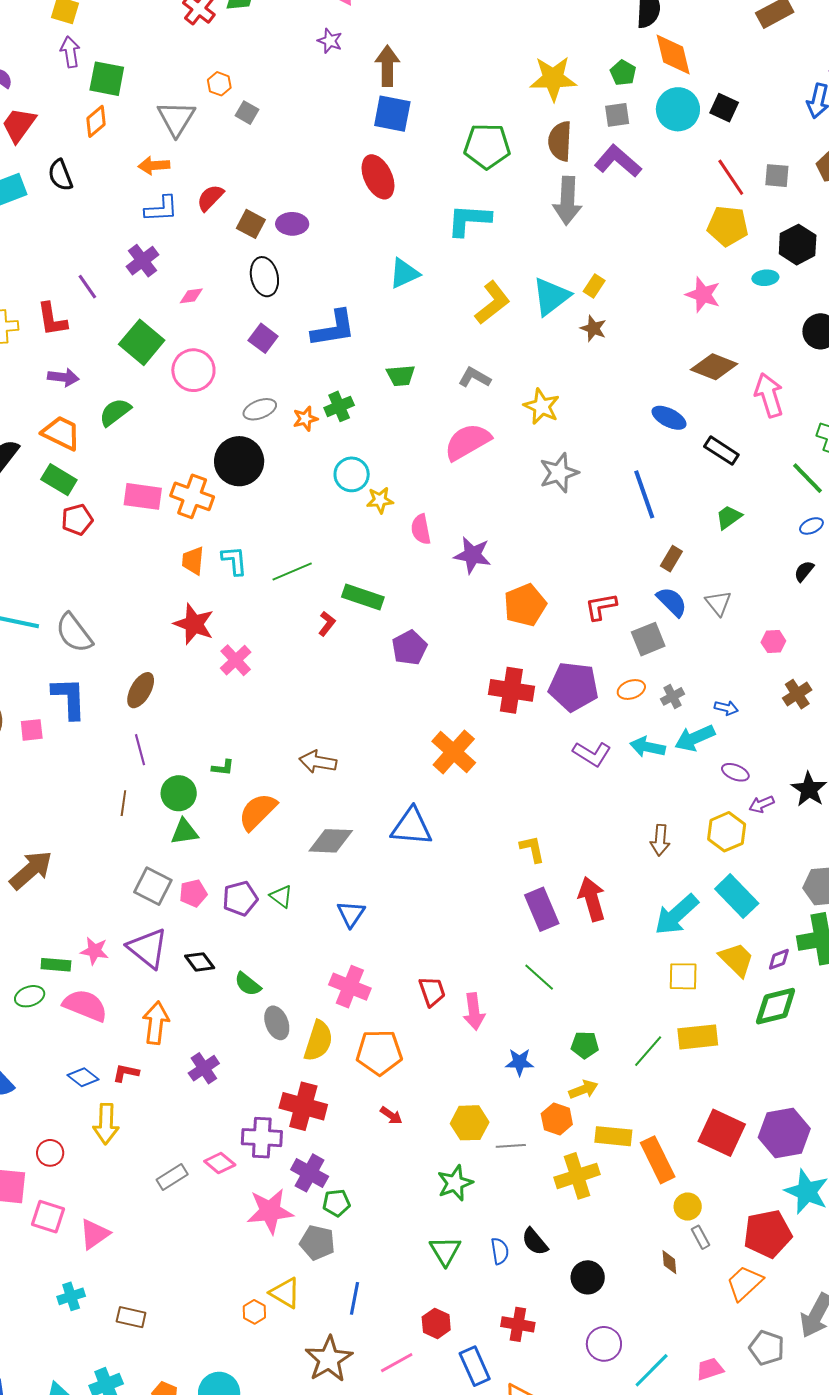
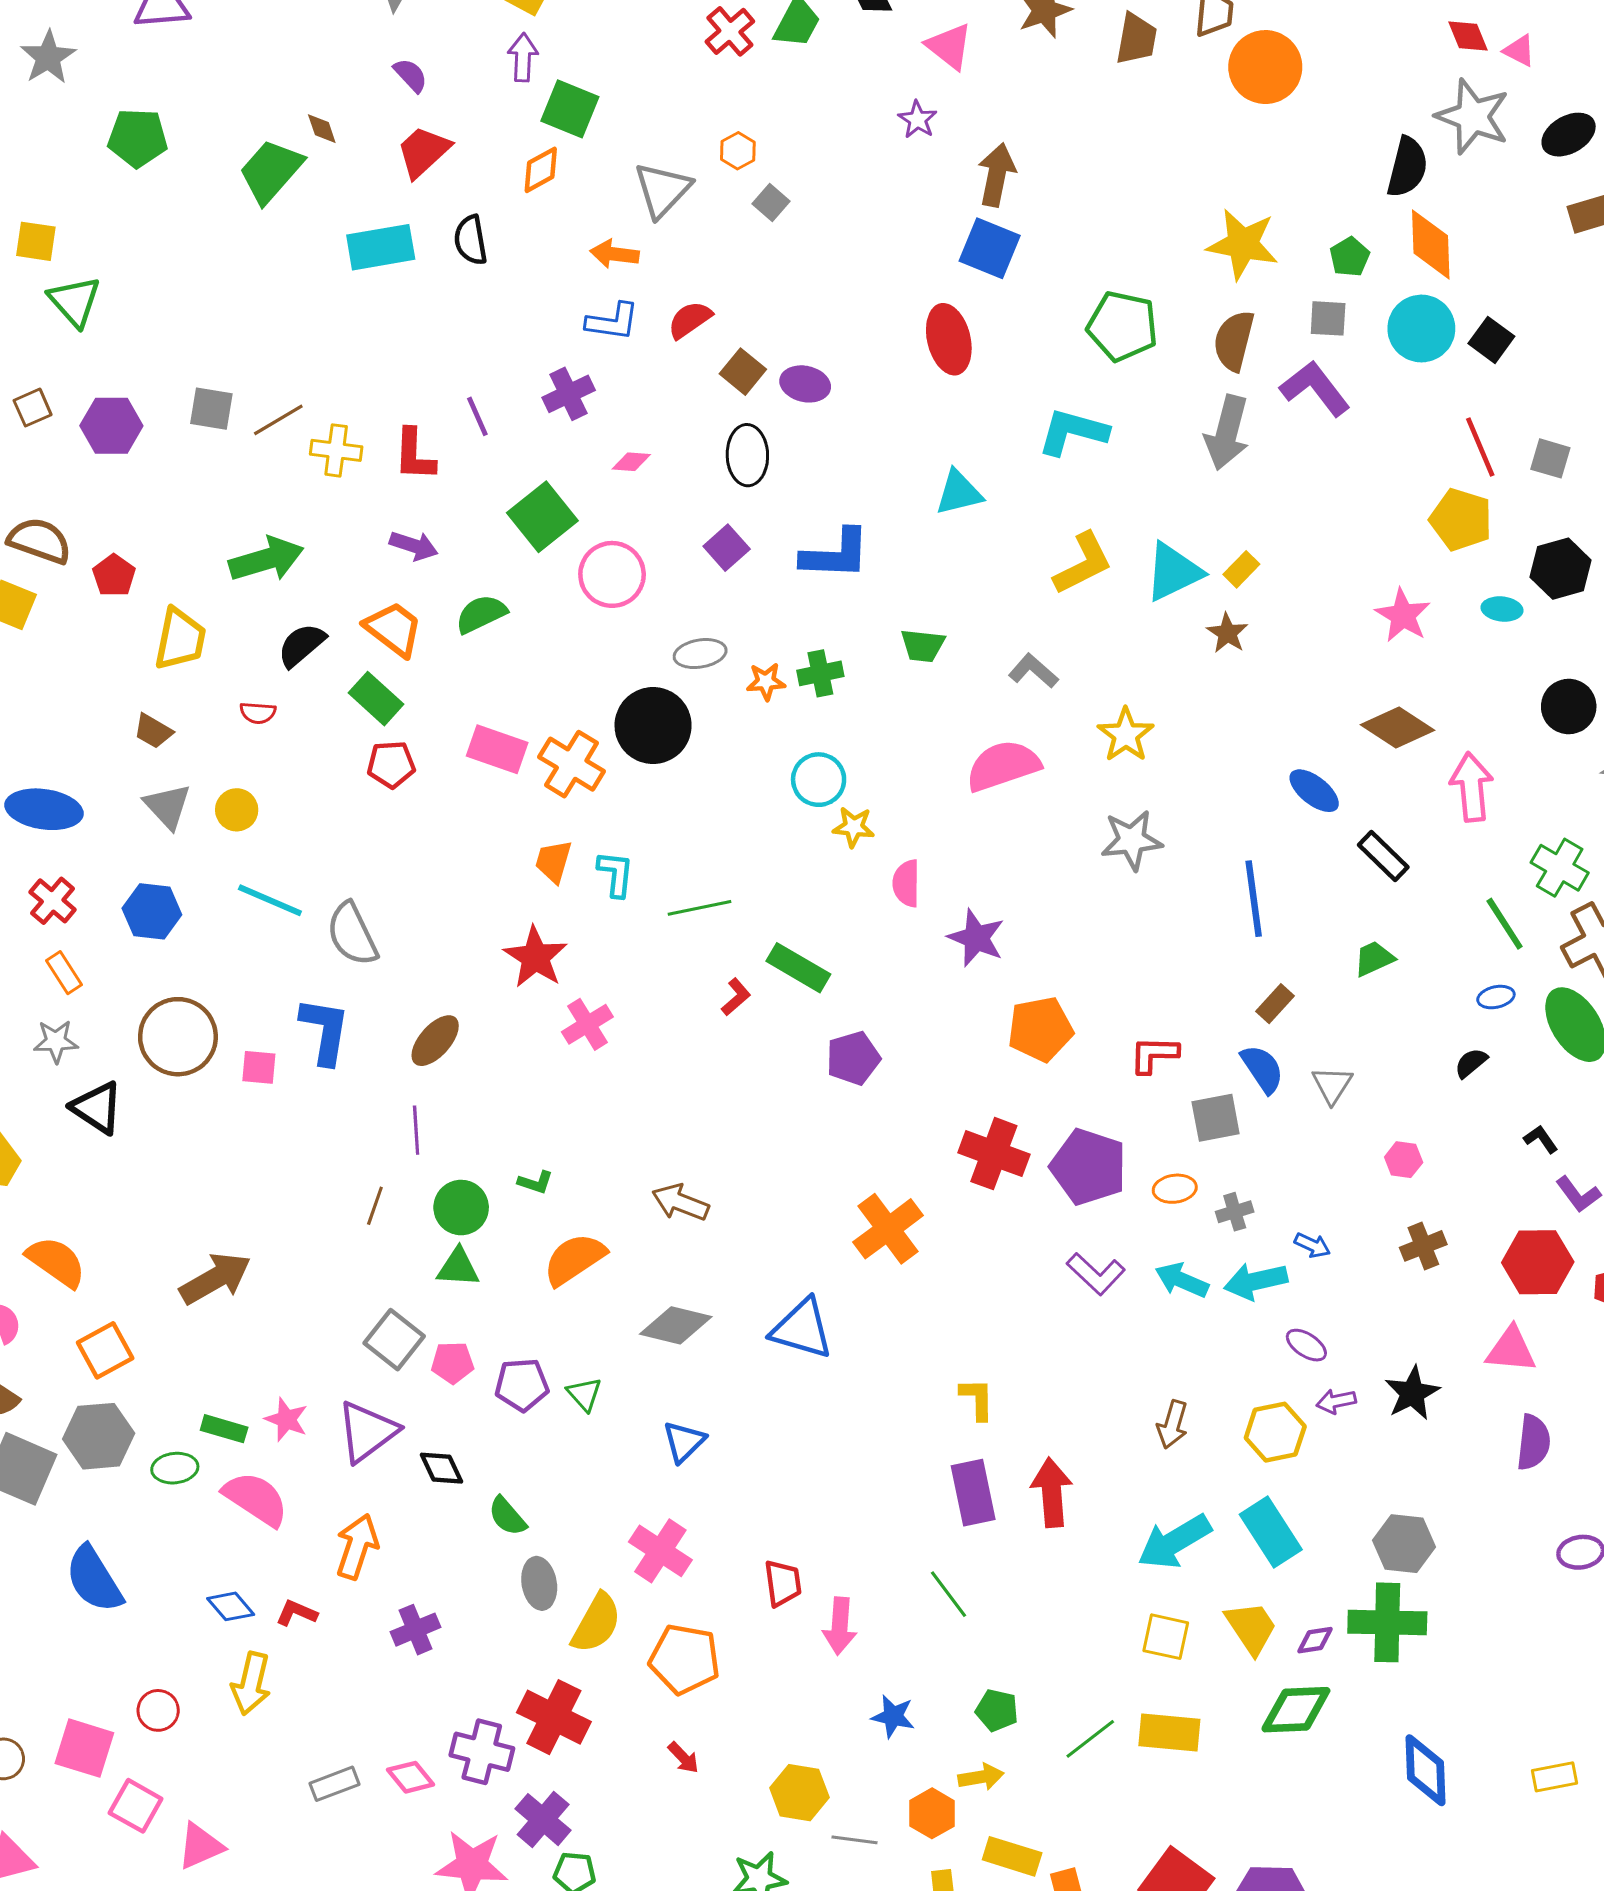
purple triangle: (148, 948) -> (367, 1432), turned 33

